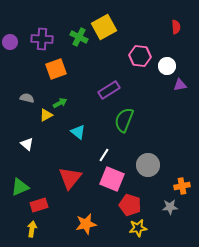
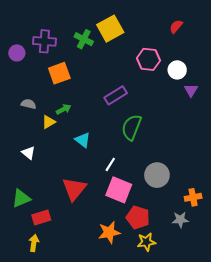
red semicircle: (176, 27) -> (176, 26), moved, turned -136
purple circle: (10, 42) -> (17, 53), moved
purple triangle: (180, 85) -> (191, 90), turned -48
orange star: (86, 224) -> (109, 232), moved

